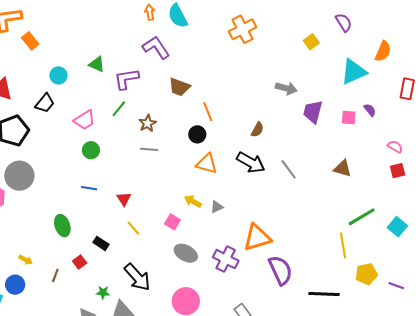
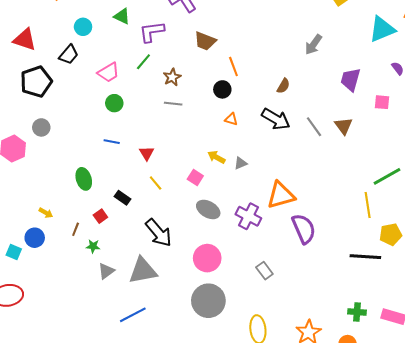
gray arrow: (286, 88) -> (313, 45), turned 110
purple trapezoid: (313, 112) -> (351, 80), moved
pink square: (349, 118) -> (382, 102), moved
orange triangle: (207, 164) -> (231, 119), size x0.6
brown triangle: (343, 168) -> (343, 126), moved, turned 36
gray circle: (19, 176) -> (41, 127), size x0.6
green star: (103, 292) -> (93, 246), moved
black line: (324, 294) -> (365, 257), moved

